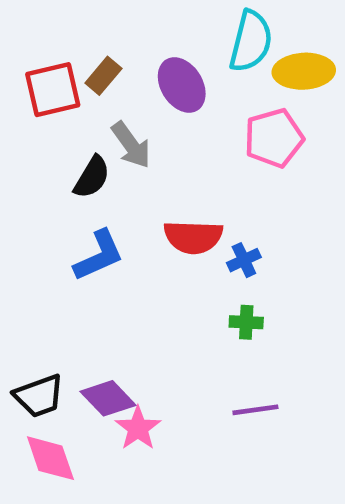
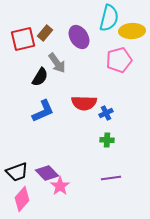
pink diamond: (50, 458) -> (22, 199), turned 60

